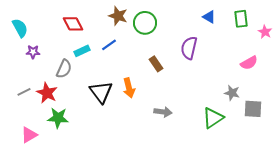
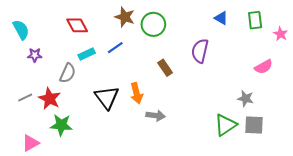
gray square: (253, 109) -> (254, 125), moved
gray arrow: (163, 112) -> (156, 115), moved

